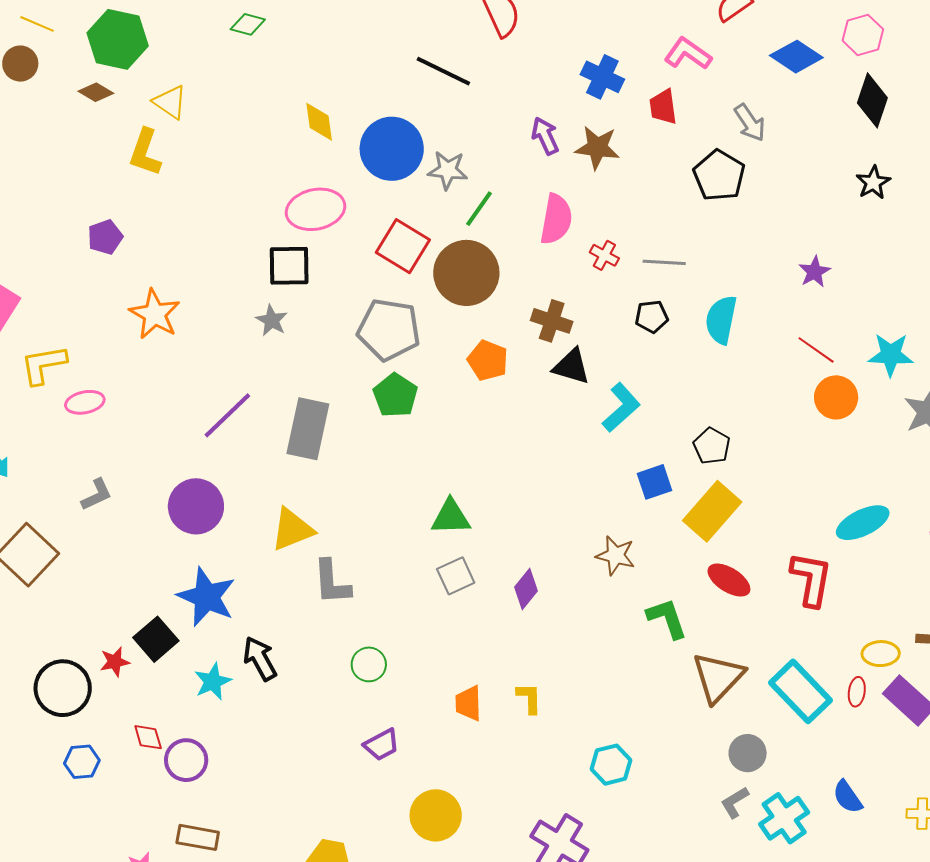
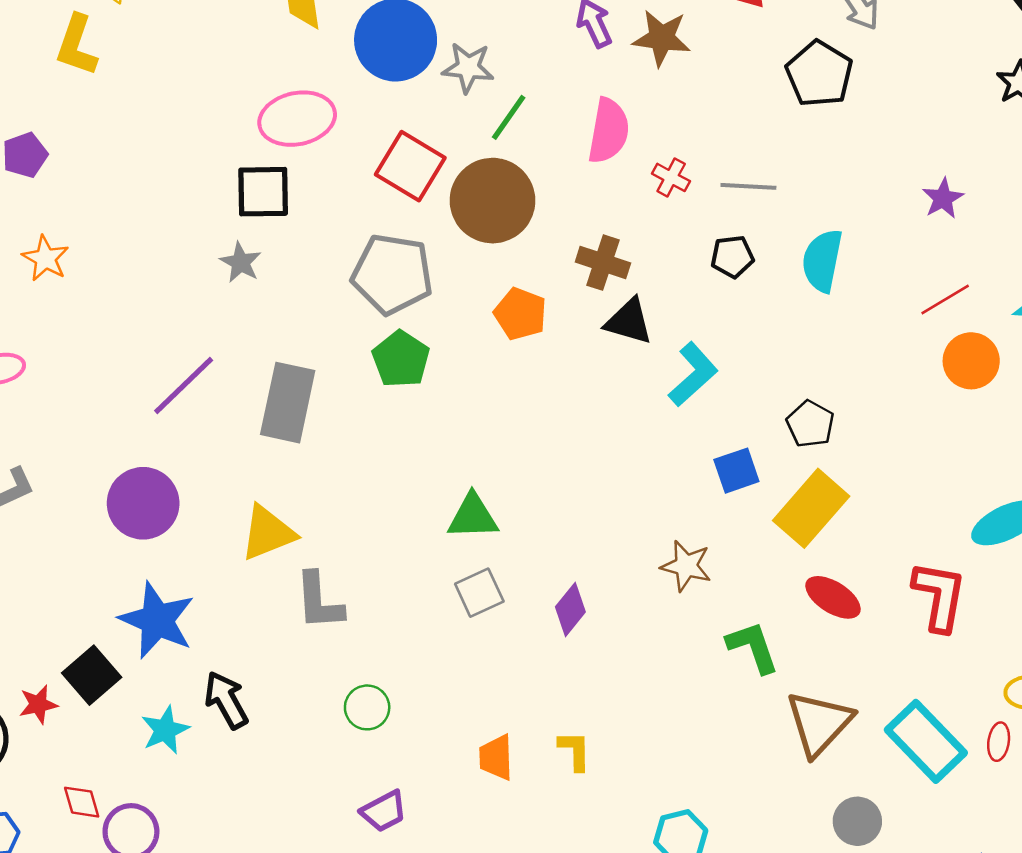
orange star: (155, 314) -> (45, 258), moved, size x0.7
red line: (816, 350) -> (945, 299), turned -66

